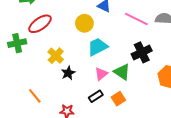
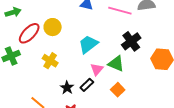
yellow circle: (84, 23) -> (53, 27), moved
black star: (68, 73) -> (67, 88), moved
black rectangle: (96, 96) -> (87, 85), moved

